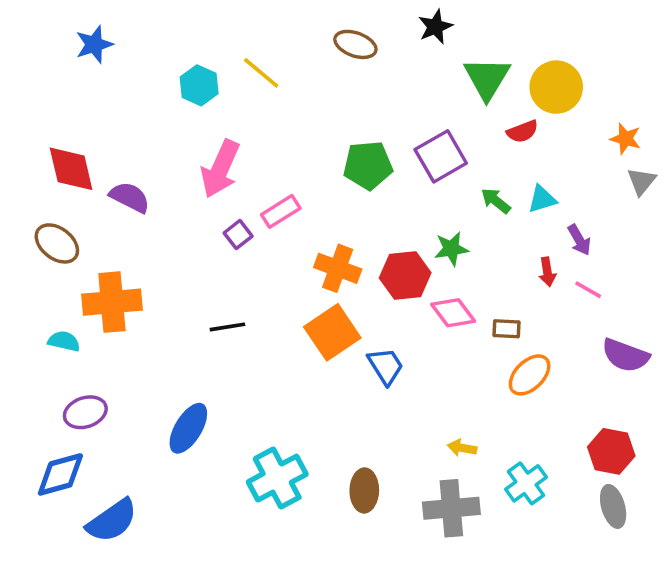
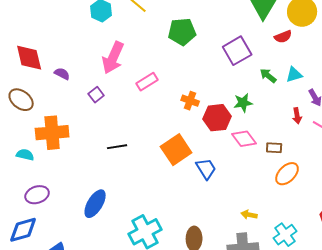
green pentagon: (368, 165) -> (182, 32), moved
purple semicircle: (130, 197) -> (62, 74), size x0.7
purple square: (238, 235) -> (96, 95), moved
orange cross: (338, 268) -> (190, 101), moved, size x0.7

